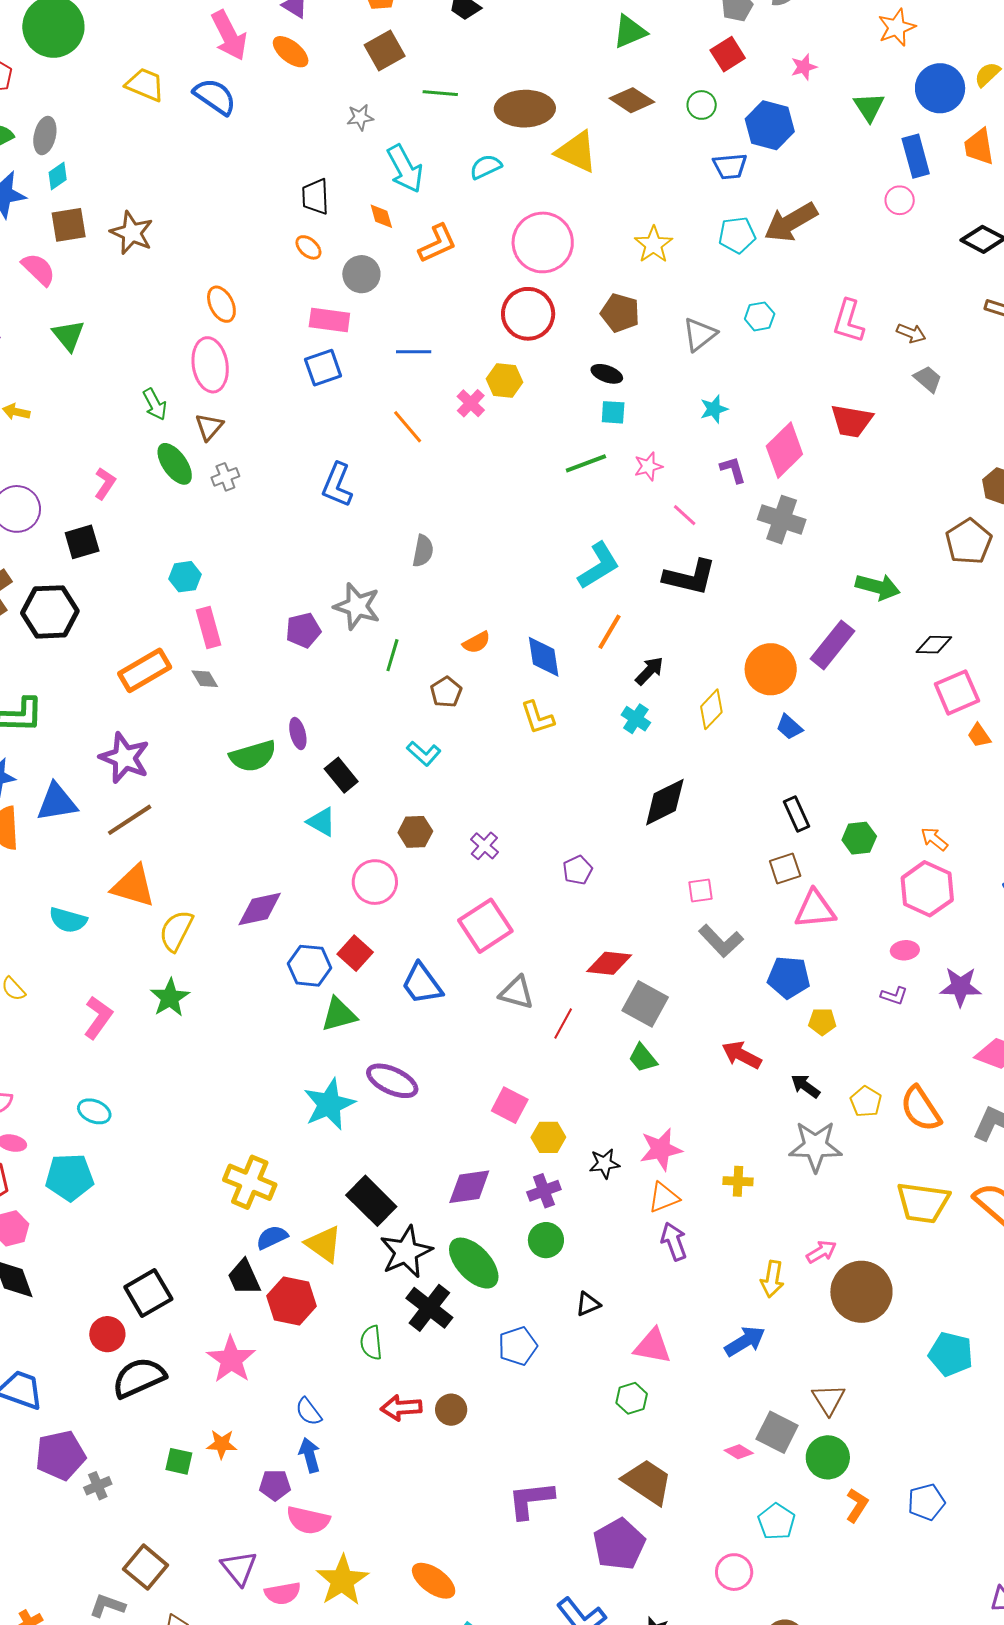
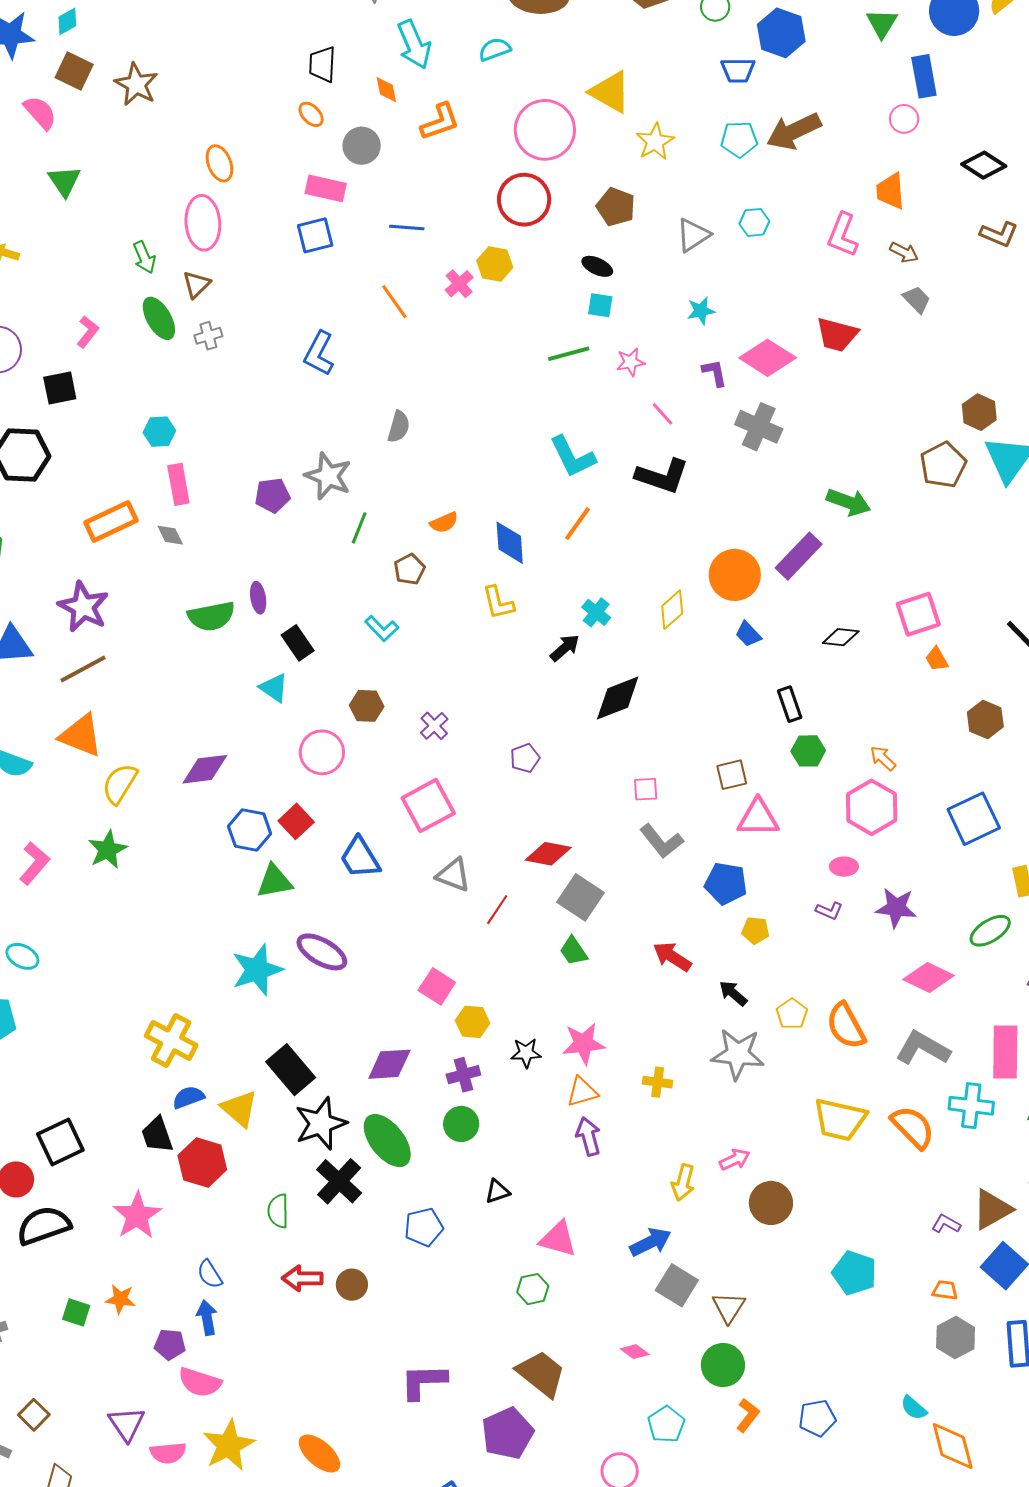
orange trapezoid: (979, 147) -> (890, 191), moved
yellow triangle: (577, 152) -> (610, 92), moved
brown square: (69, 225) -> (74, 71), turned 30
pink diamond: (784, 450) -> (768, 358), turned 72
cyan L-shape: (599, 566) -> (572, 457), turned 90
black diamond: (934, 645) -> (841, 637), moved
black arrow: (649, 671) -> (565, 648), moved
black rectangle: (796, 814) -> (790, 704), moved
brown circle: (861, 1292) -> (771, 1203), size x0.7
gray square: (777, 1432) -> (677, 1285), moved
brown square: (146, 1567) -> (34, 1415), size x0.7

